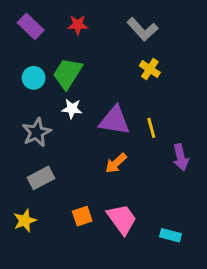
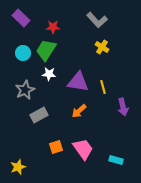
red star: (78, 25) -> (53, 27), moved
gray rectangle: (41, 178) -> (39, 115), moved
yellow star: (25, 221) -> (18, 167), moved

